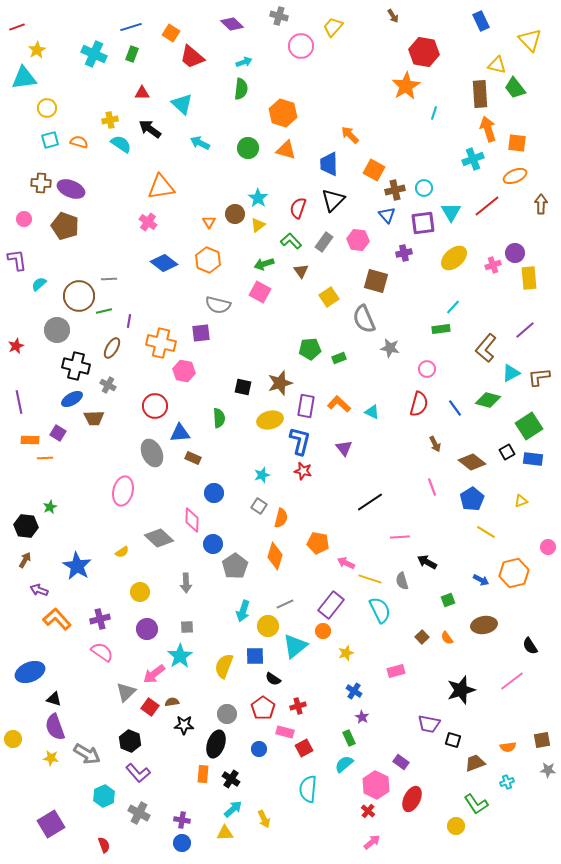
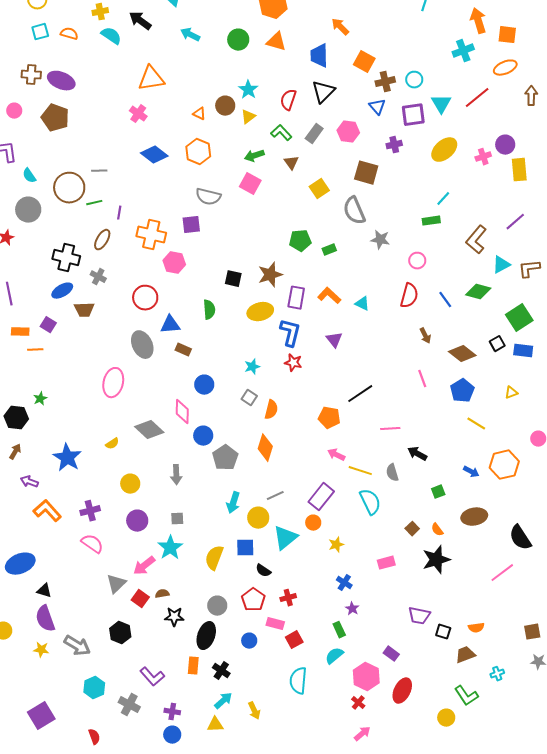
orange triangle: (209, 222) -> (199, 114), turned -32
cyan semicircle: (39, 284) -> (29, 176), turned -84
gray circle: (57, 330) -> (28, 210), moved
orange pentagon: (318, 543) -> (329, 418), moved
black semicircle: (530, 646) -> (520, 538), size x1.5
black star: (461, 690) -> (436, 560), moved
orange semicircle: (508, 747) -> (476, 628), moved
purple L-shape: (138, 773) -> (152, 677), moved

